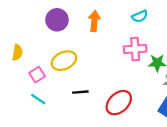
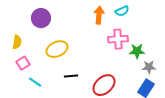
purple circle: (57, 20) -> (41, 18), moved
orange arrow: (94, 21) -> (99, 15), moved
pink square: (37, 75) -> (23, 63), moved

